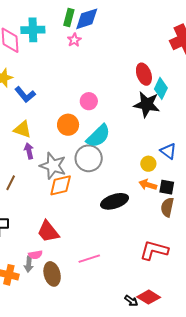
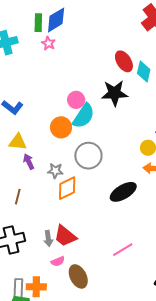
black star: (147, 104) -> (115, 93), moved
cyan semicircle: (98, 136) -> (84, 116), moved
gray star: (53, 166) -> (55, 171), size x0.6
pink line: (89, 259) -> (123, 250), moved
gray arrow: (29, 264) -> (48, 238), moved

